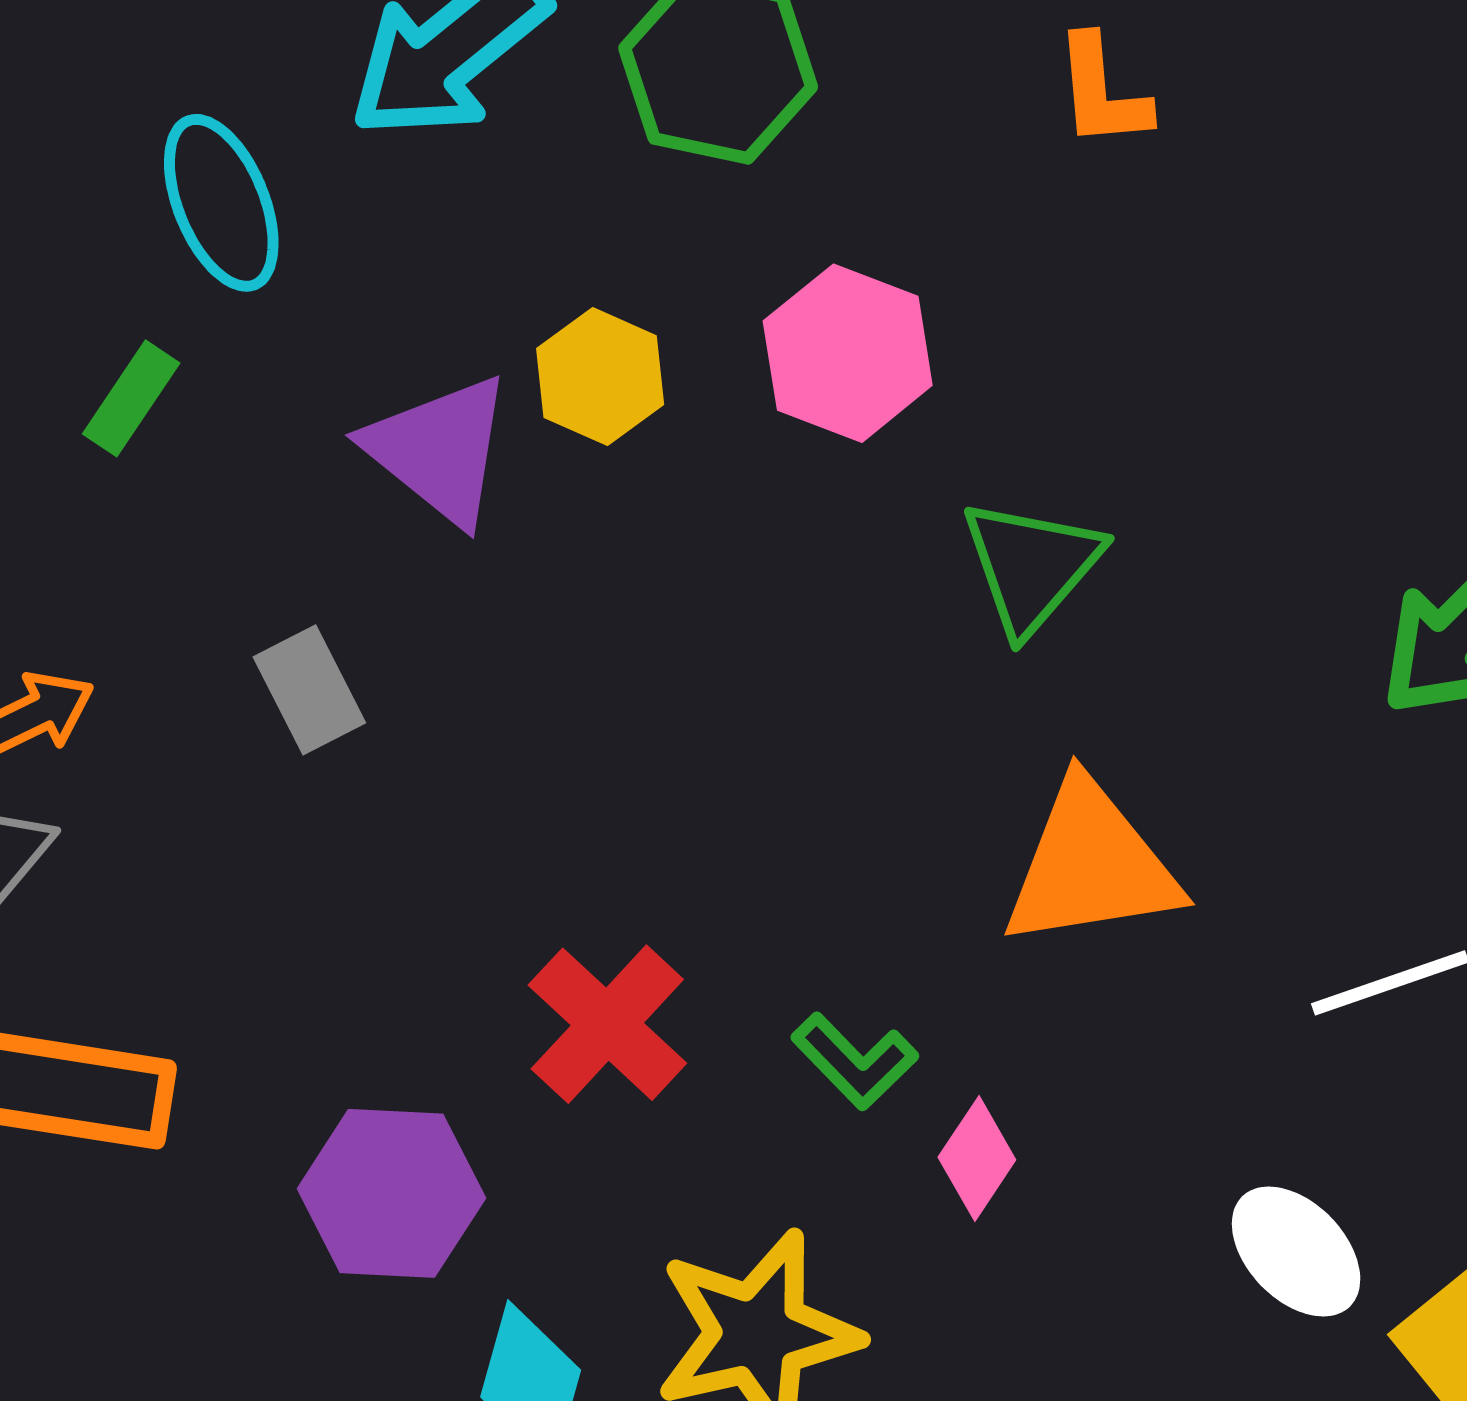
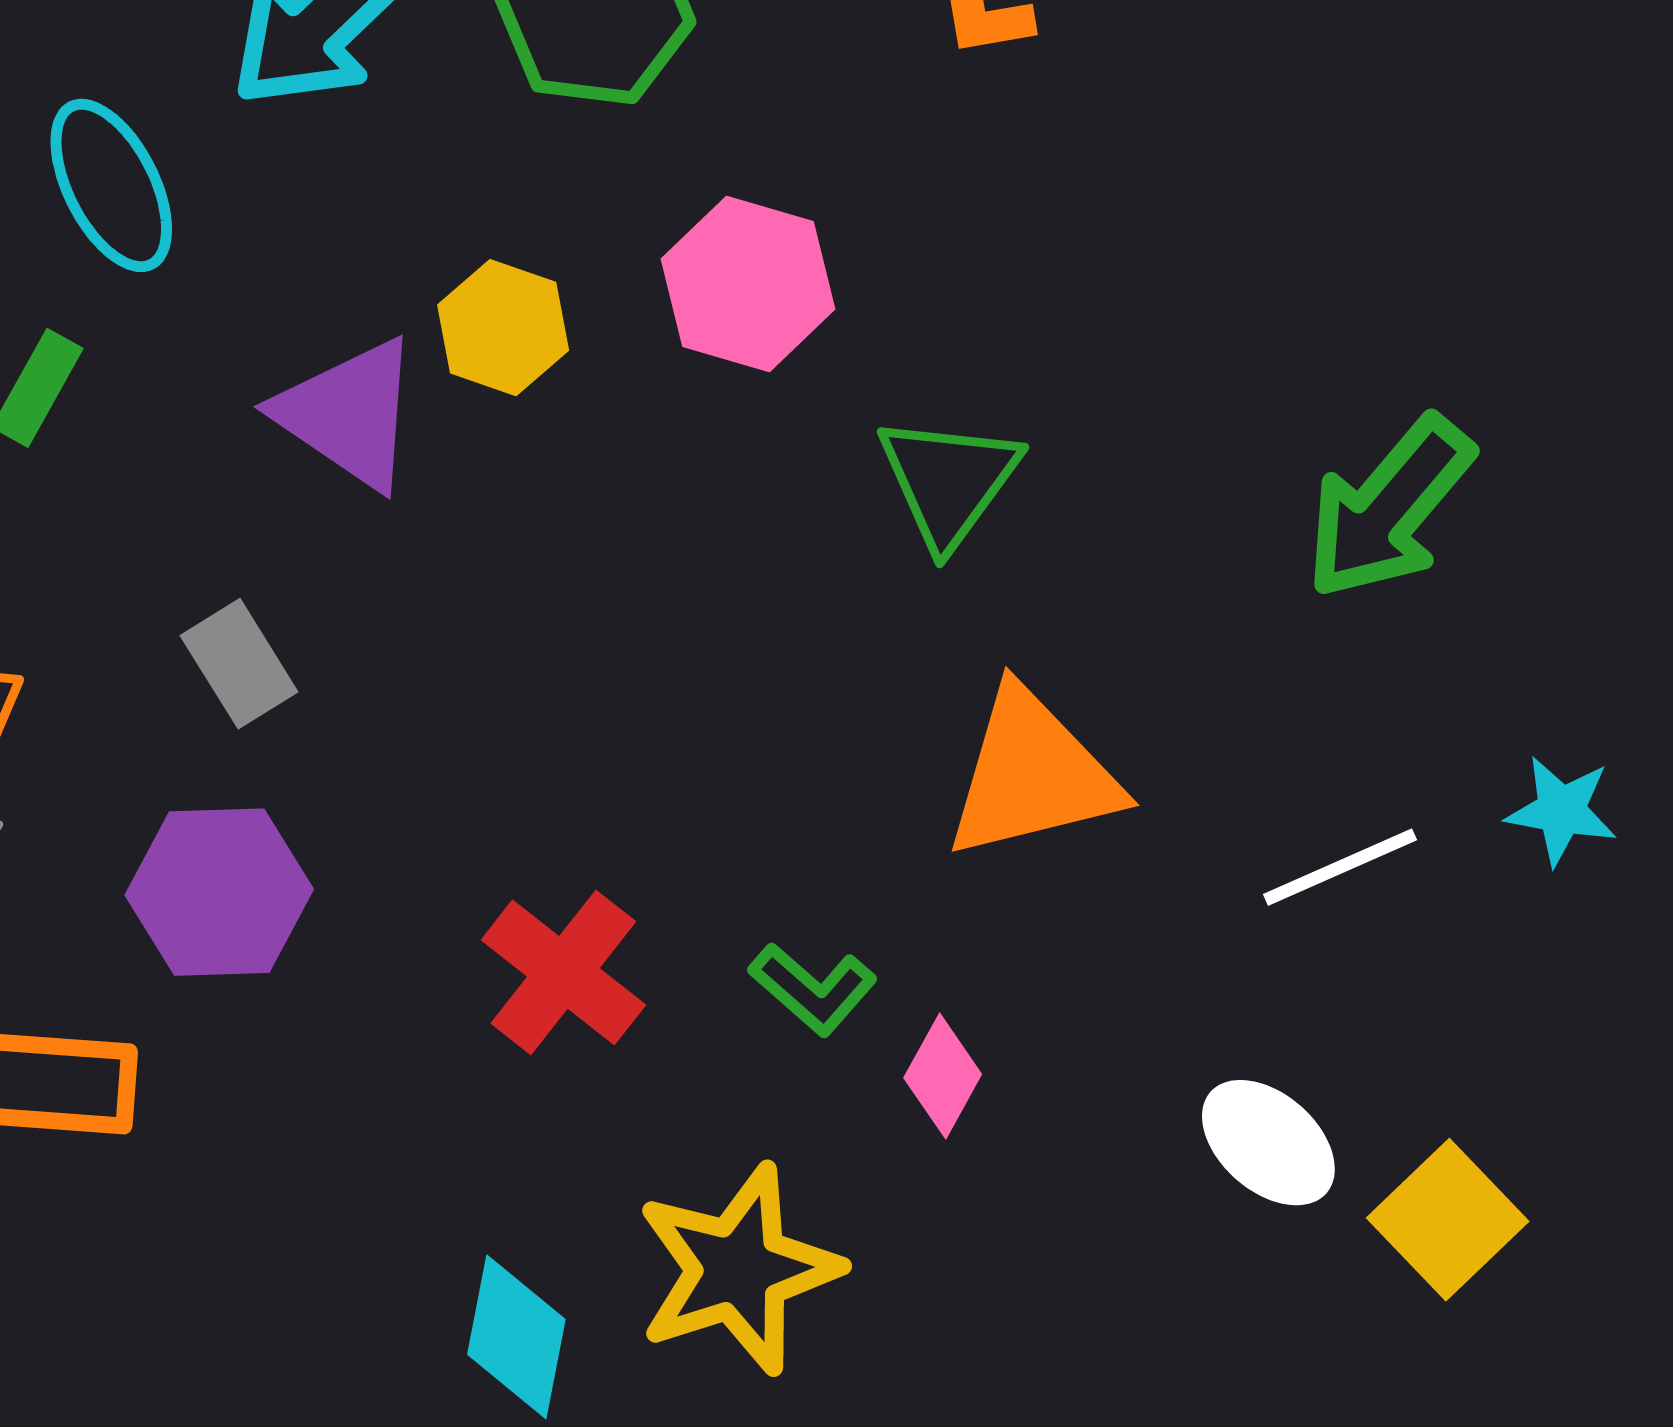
purple hexagon: (391, 1193) -> (219, 892), moved

